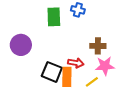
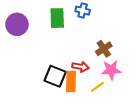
purple circle: (21, 45) -> (17, 24), moved
brown cross: (98, 46) -> (104, 49), turned -35

